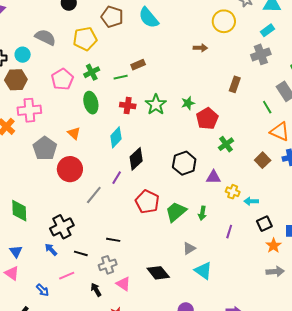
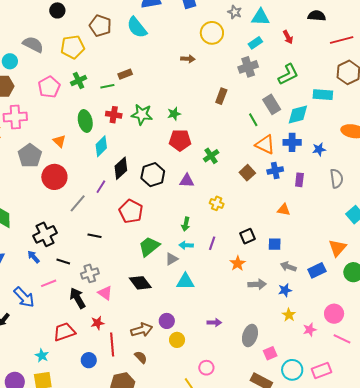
green ellipse: (91, 103) -> (85, 121), moved
green star: (156, 105) -> (142, 114), turned -30
red pentagon: (207, 119) -> (180, 140), moved, turned 30
black hexagon: (184, 163) -> (153, 175), moved
purple triangle: (213, 177) -> (187, 181), moved
cyan arrow: (251, 201) -> (186, 245), moved
green trapezoid: (176, 212) -> (149, 247), moved
black line: (113, 240) -> (94, 236), moved
orange star: (274, 246) -> (238, 263), moved
cyan triangle: (203, 271) -> (185, 282), turned -36
blue arrow: (43, 290) -> (24, 297), size x1.6
black arrow: (96, 290) -> (78, 298), size x1.5

